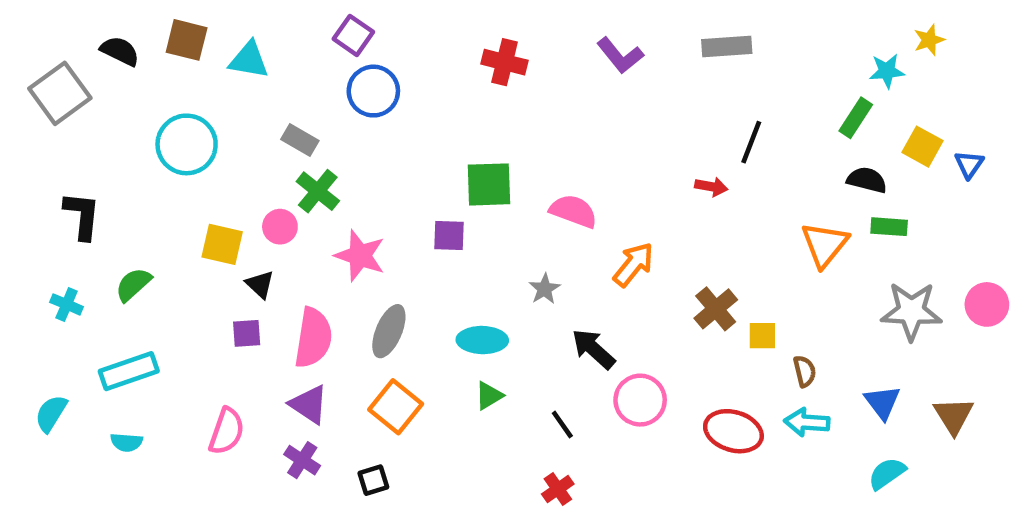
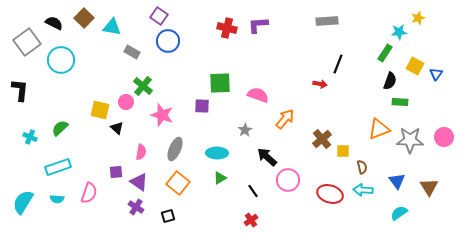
brown square: (187, 40) -> (84, 18), turned 30
purple L-shape: (620, 55) -> (258, 25), moved, turned 125
gray rectangle: (300, 140) -> (132, 52), moved
cyan circle: (187, 144) -> (61, 60), moved
black semicircle: (867, 180) -> (390, 81), turned 96
black L-shape: (82, 216) -> (20, 90), moved
orange triangle: (825, 244) -> (379, 129), moved, turned 30
purple square: (247, 333) -> (116, 172), moved
pink semicircle: (313, 338) -> (141, 152), size x0.6
cyan semicircle: (51, 413) -> (23, 202), moved, size x1.4
pink semicircle: (227, 431) -> (89, 193), moved

